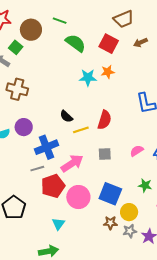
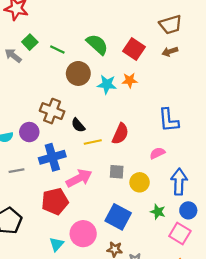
brown trapezoid: (124, 19) -> (171, 25), moved
green line: (60, 21) -> (57, 50), moved
brown circle: (31, 30) -> (78, 73), moved
brown cross: (17, 89) -> (52, 111), moved
pink semicircle: (137, 151) -> (157, 153), moved
gray line: (37, 169) -> (17, 171), moved
pink circle: (78, 197) -> (83, 234), moved
yellow circle: (129, 212) -> (140, 182), moved

